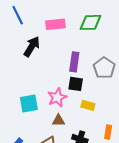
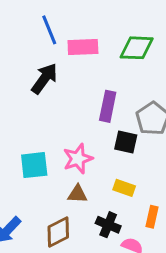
blue line: (18, 15) -> (49, 30), moved
black square: (76, 84) -> (126, 142), moved
yellow rectangle: (88, 105) -> (124, 188), moved

